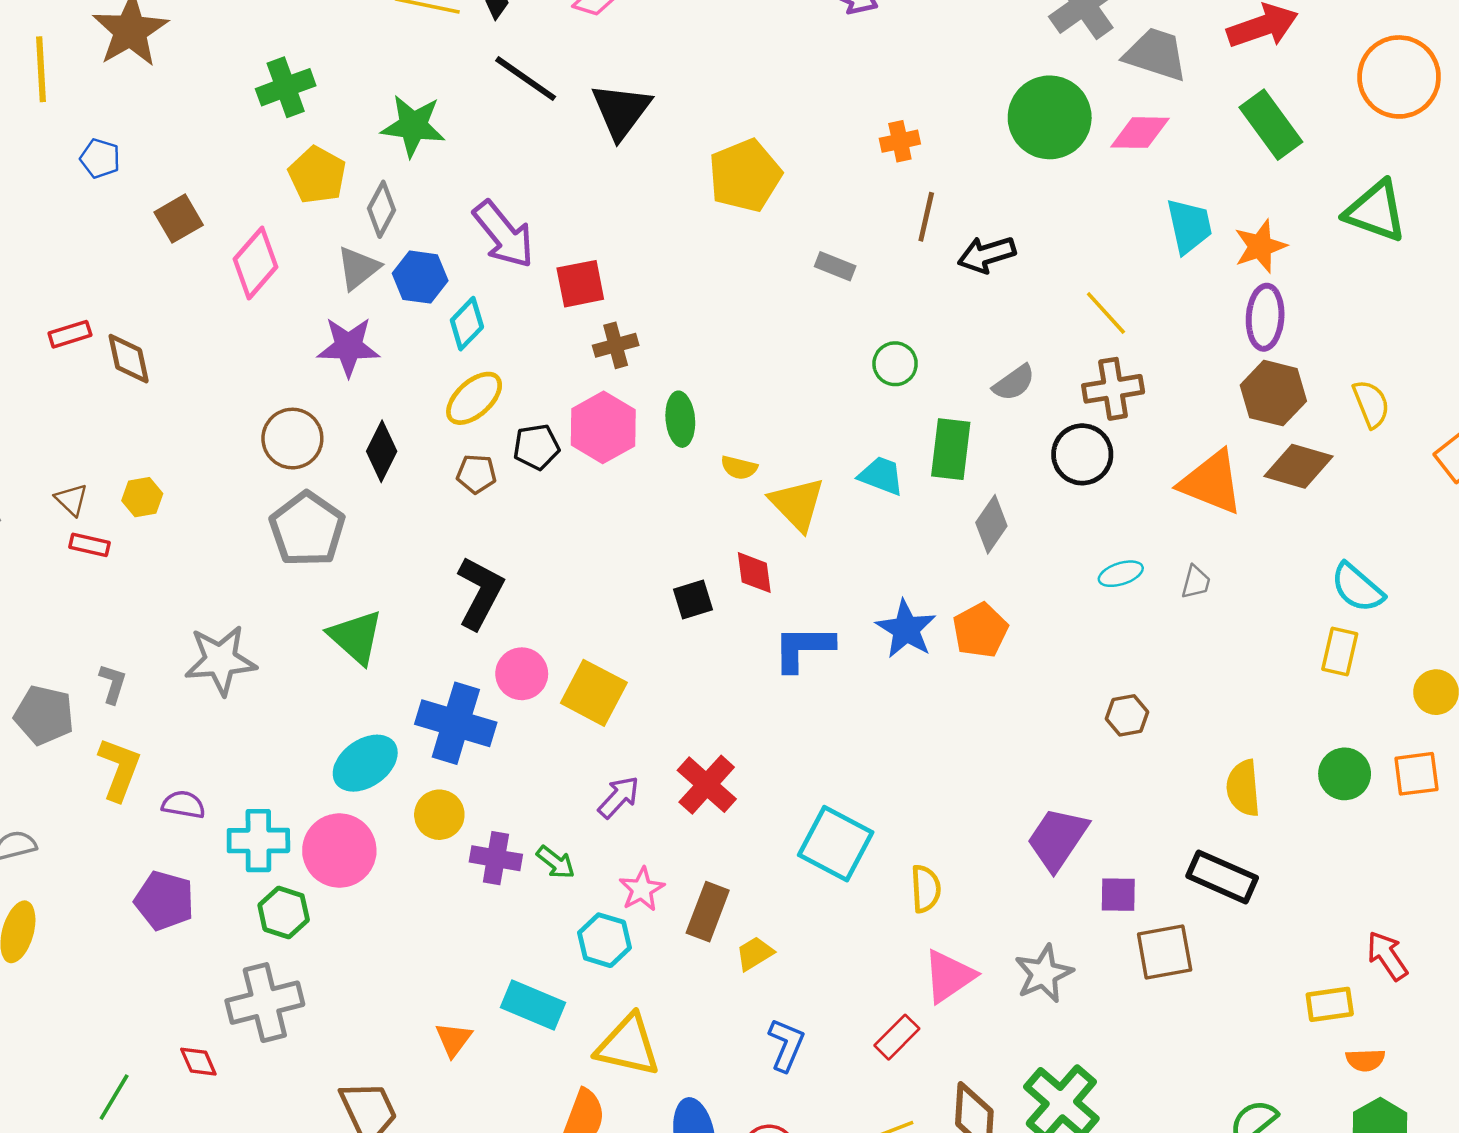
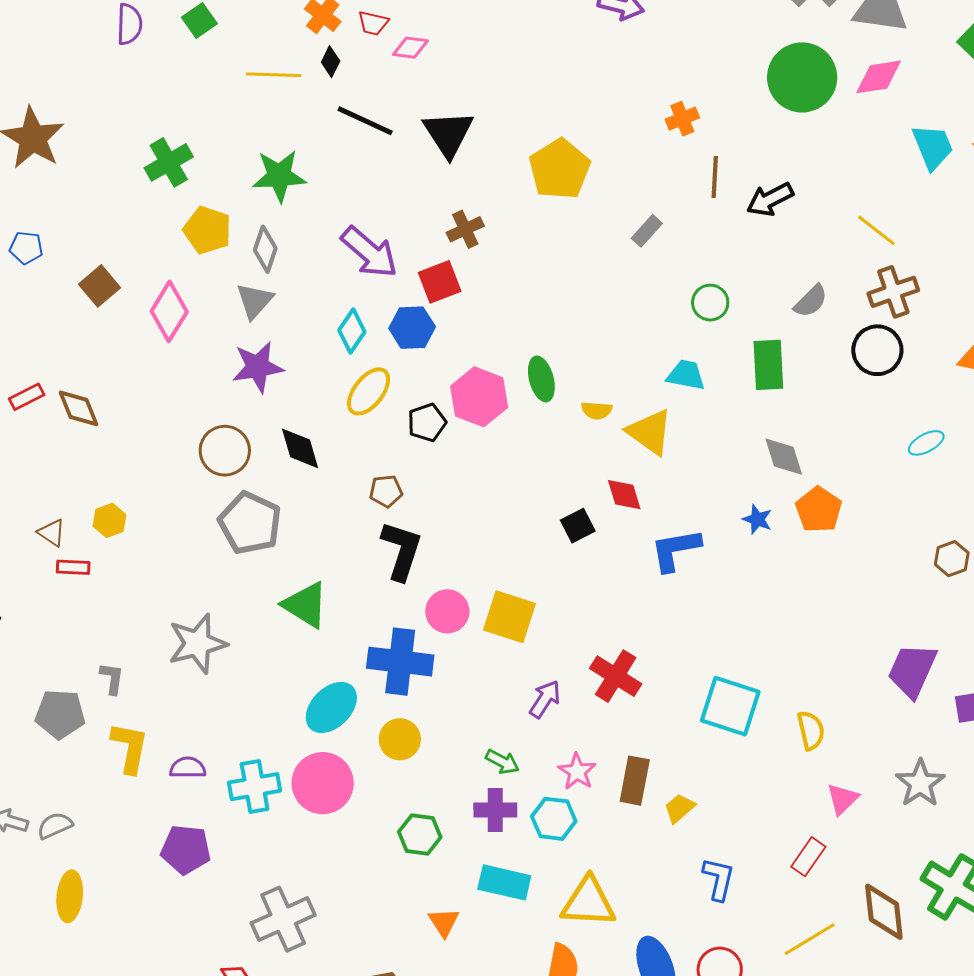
gray rectangle: (835, 266) -> (647, 231), turned -60
blue hexagon: (420, 277) -> (412, 328), moved
brown cross: (616, 345) -> (465, 229), moved
black diamond: (382, 451) -> (300, 448), turned -33
brown pentagon: (476, 474) -> (386, 491), moved
cyan trapezoid: (881, 476) -> (686, 375), moved
gray diamond: (991, 524) -> (784, 457), moved, turned -42
blue star: (906, 629) -> (757, 519), size x0.6
purple cross: (496, 858) -> (495, 810), moved
green hexagon: (284, 912) -> (420, 835), moved
pink triangle: (949, 976) -> (843, 799), size x0.7

